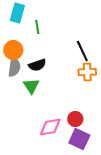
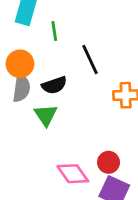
black line: (82, 51) -> (90, 60), moved
pink diamond: (50, 127) -> (73, 174), turned 65

